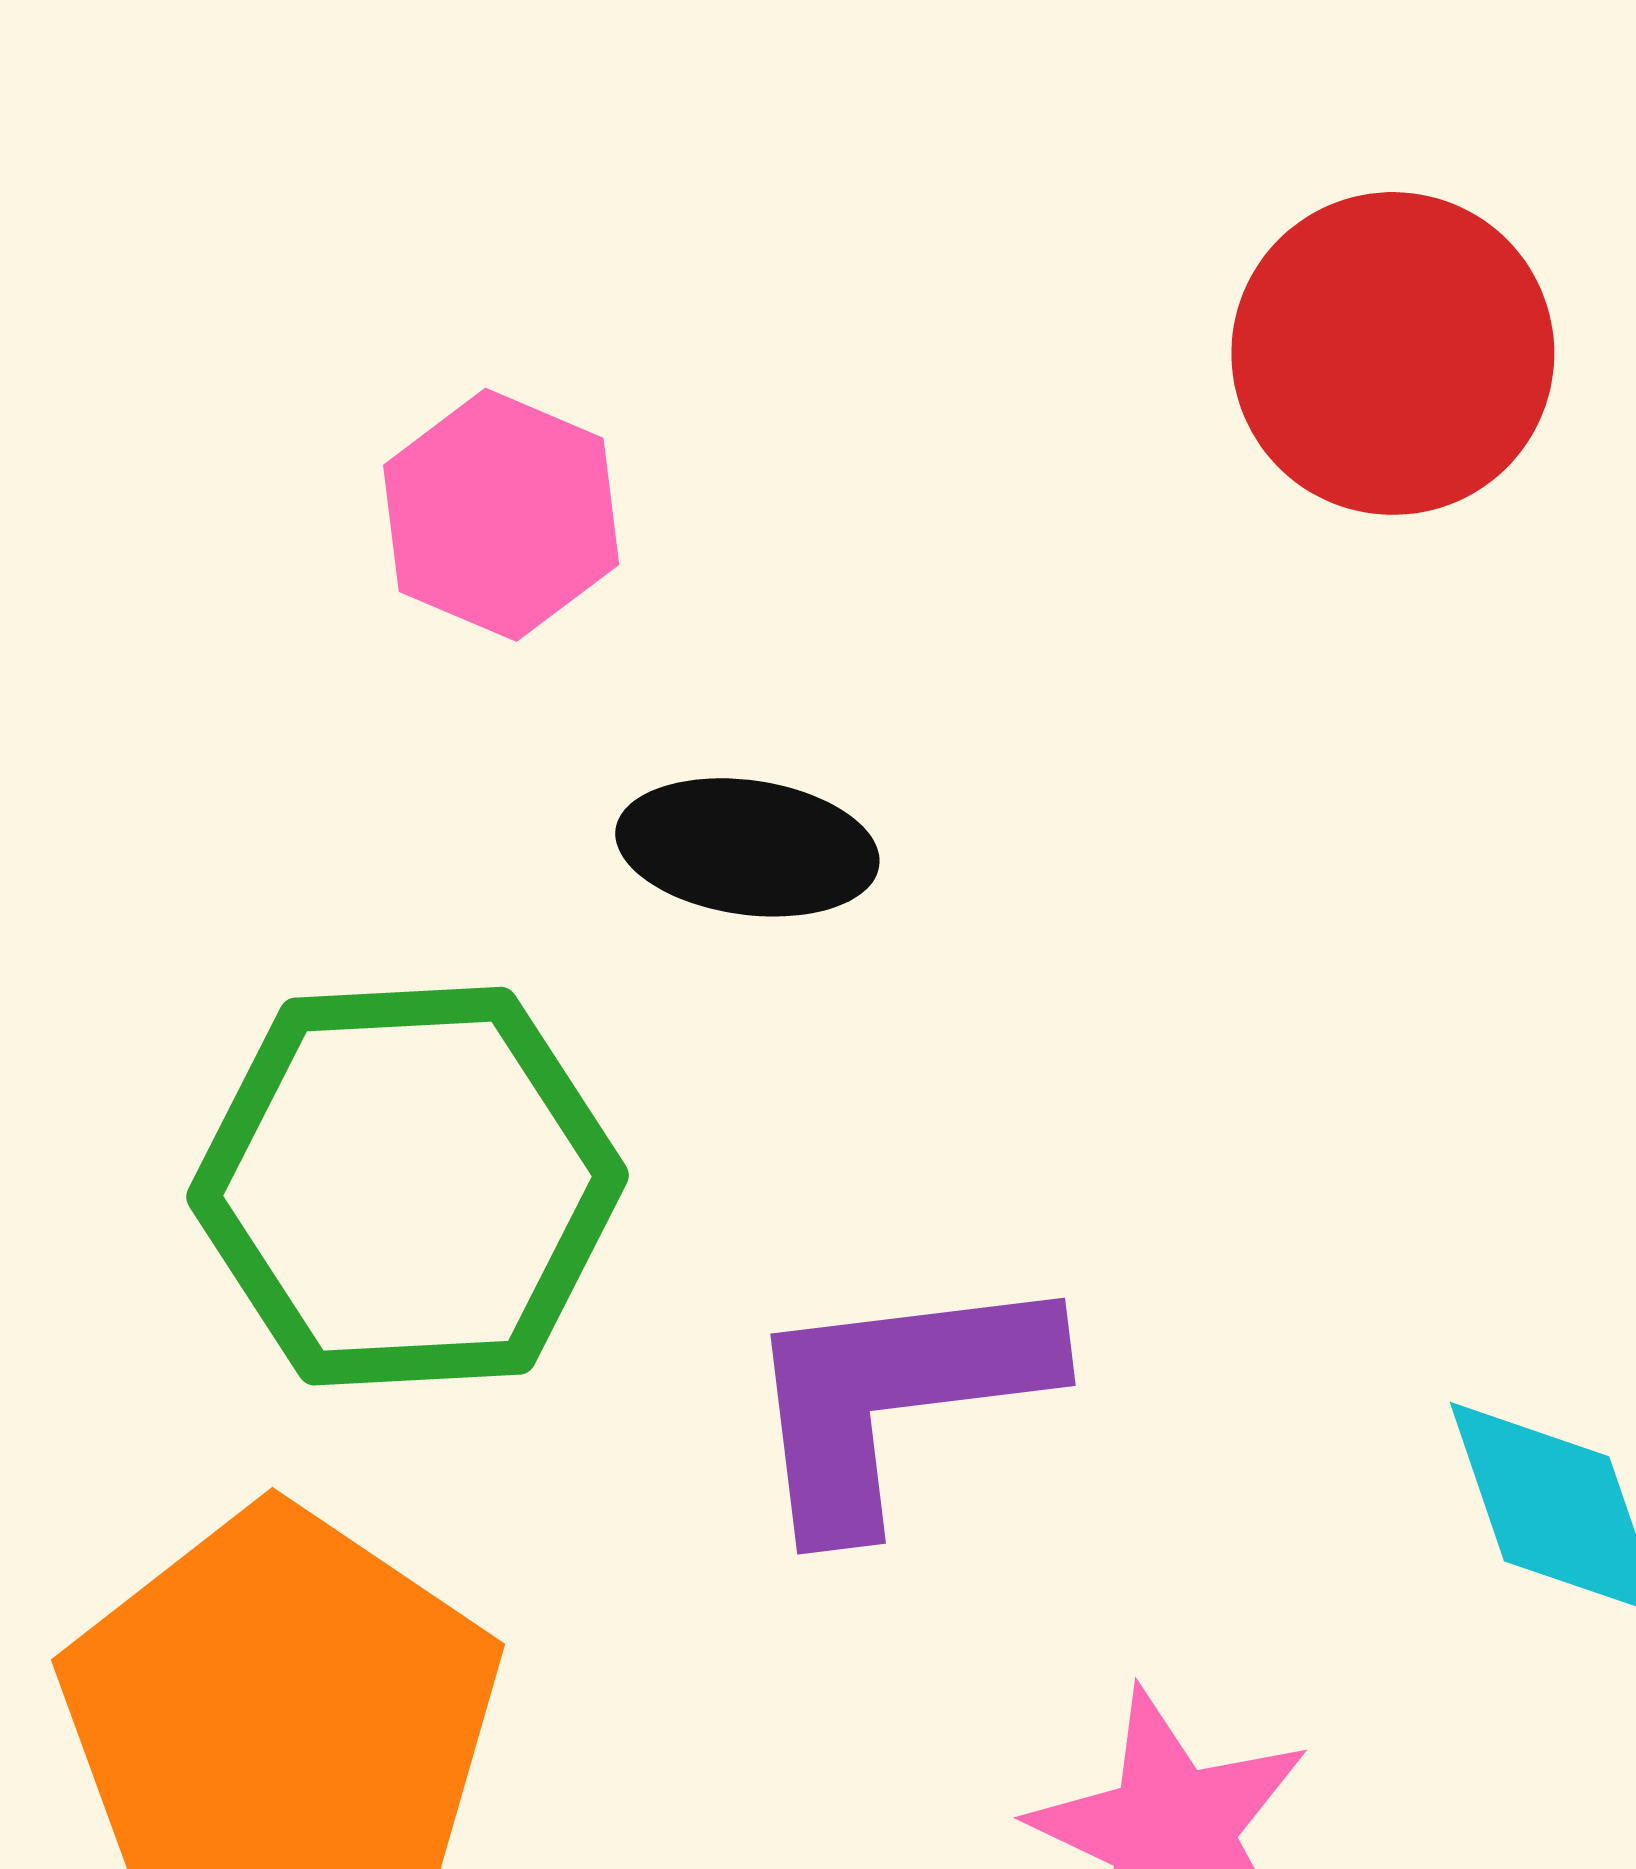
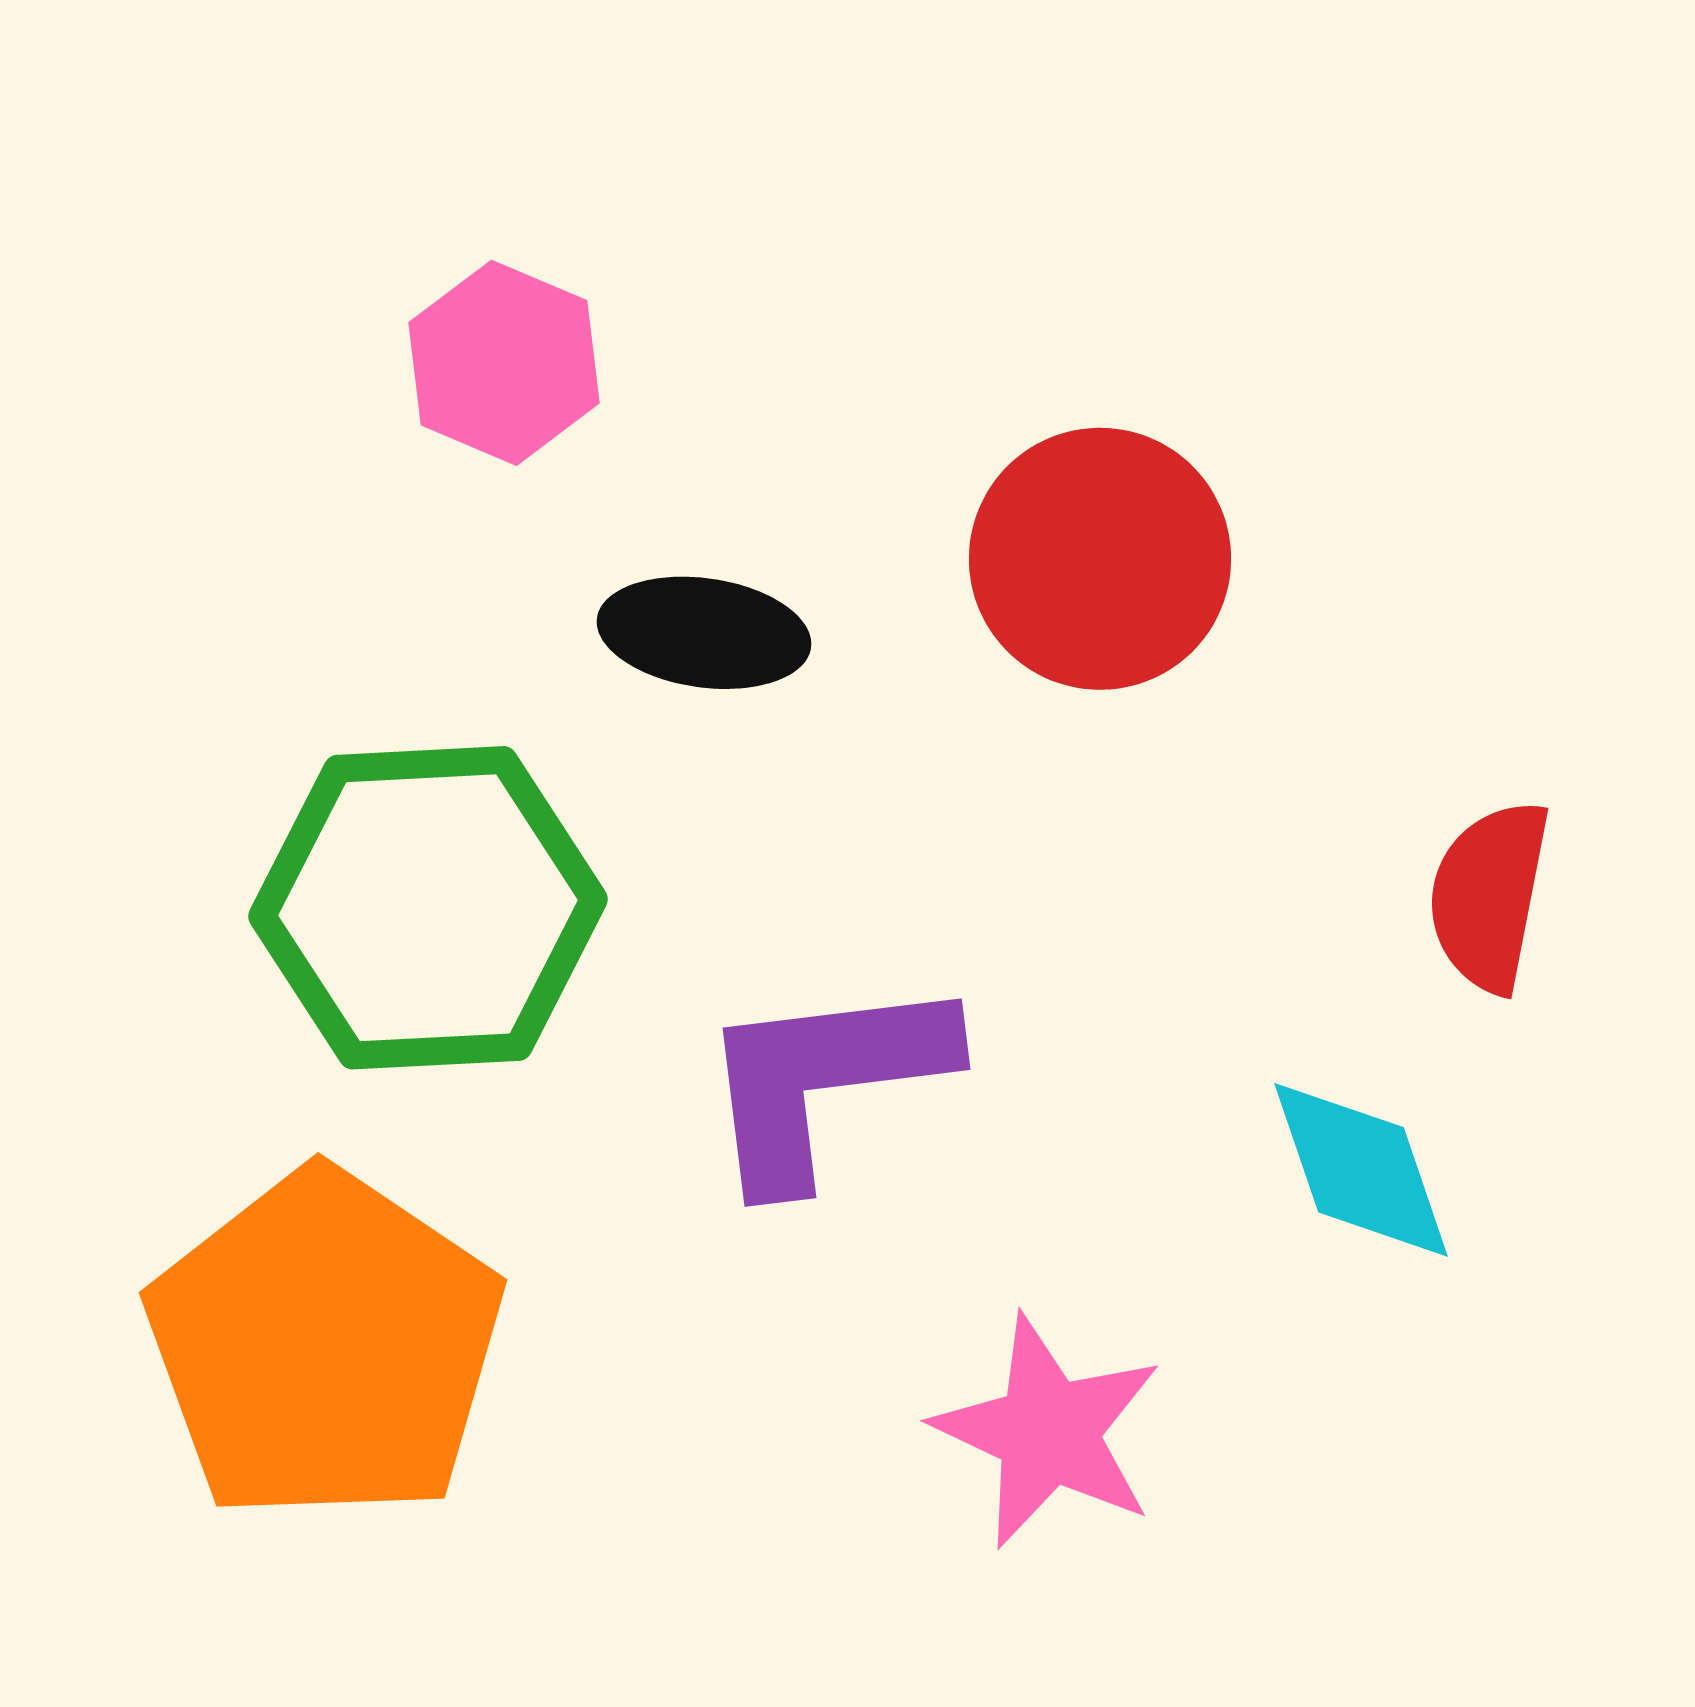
red circle: (1393, 353) -> (1100, 559), moved

